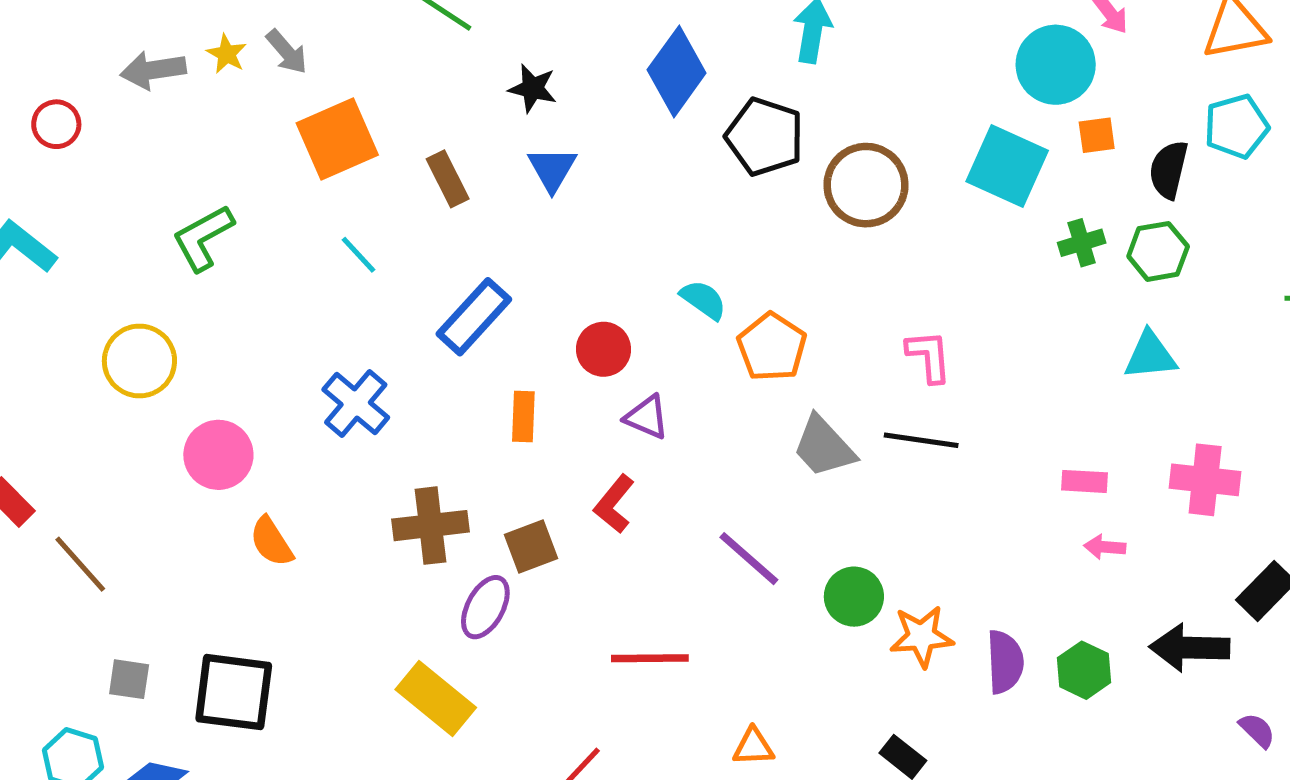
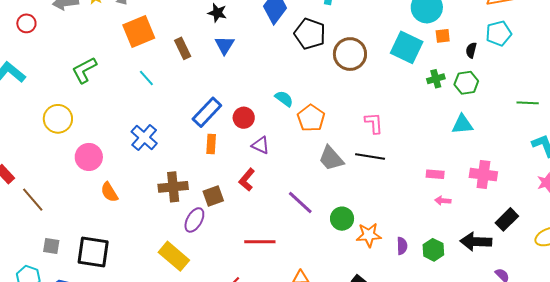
black semicircle: (1169, 170) -> (471, 50), size x0.7
blue rectangle: (474, 317) -> (207, 112), moved
purple semicircle: (1005, 662) -> (402, 246), size x0.7

